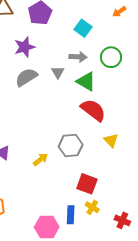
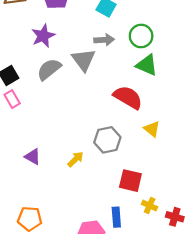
gray triangle: (58, 72) -> (84, 60), size x1.6
green triangle: (86, 82) -> (147, 65), moved
yellow cross: (92, 207) -> (150, 206), moved

